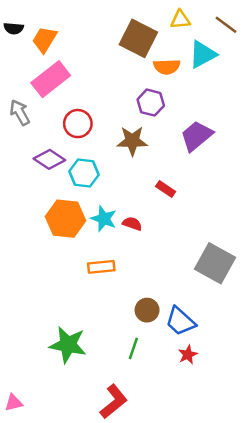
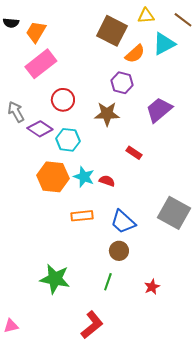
orange semicircle: (167, 67) -> (135, 54), turned -40
gray arrow: (20, 112) -> (16, 112), moved
blue trapezoid: (180, 321) -> (123, 222), moved

